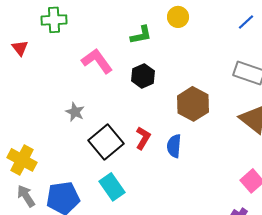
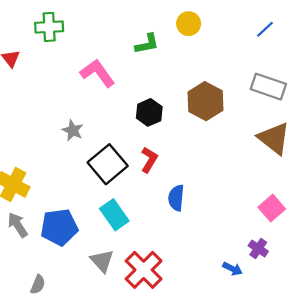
black hexagon: (143, 76) -> (149, 112), moved
brown hexagon: (193, 104) -> (205, 101), moved
blue semicircle: (174, 146) -> (176, 198), moved

